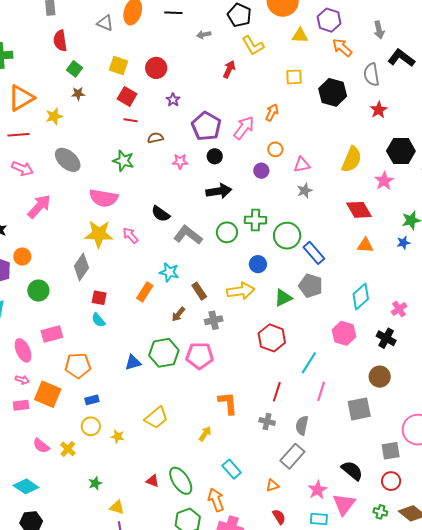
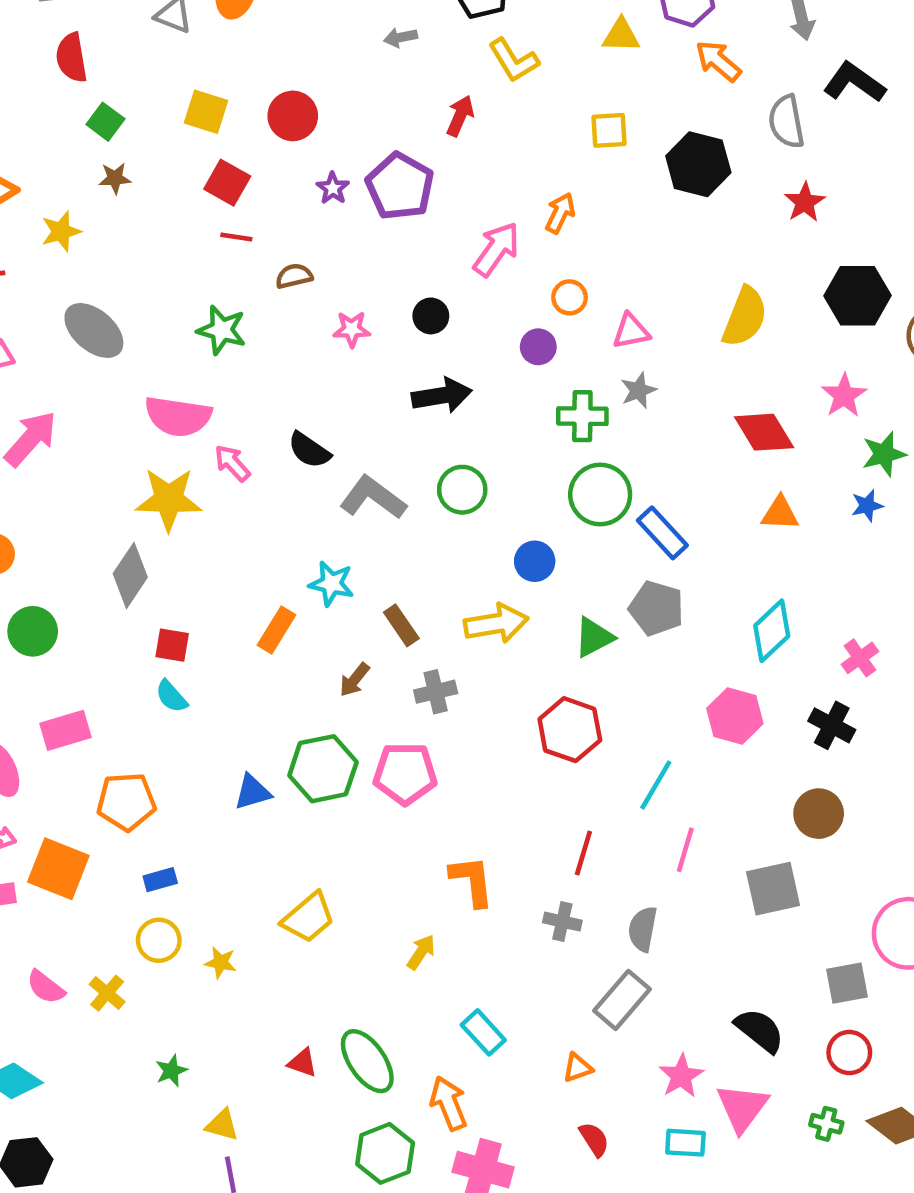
purple pentagon: (206, 126) -> (400, 186), moved
pink star: (384, 181) -> (844, 396), moved
green cross: (255, 220) -> (582, 416), moved
pink arrow: (130, 235) -> (232, 463), moved

